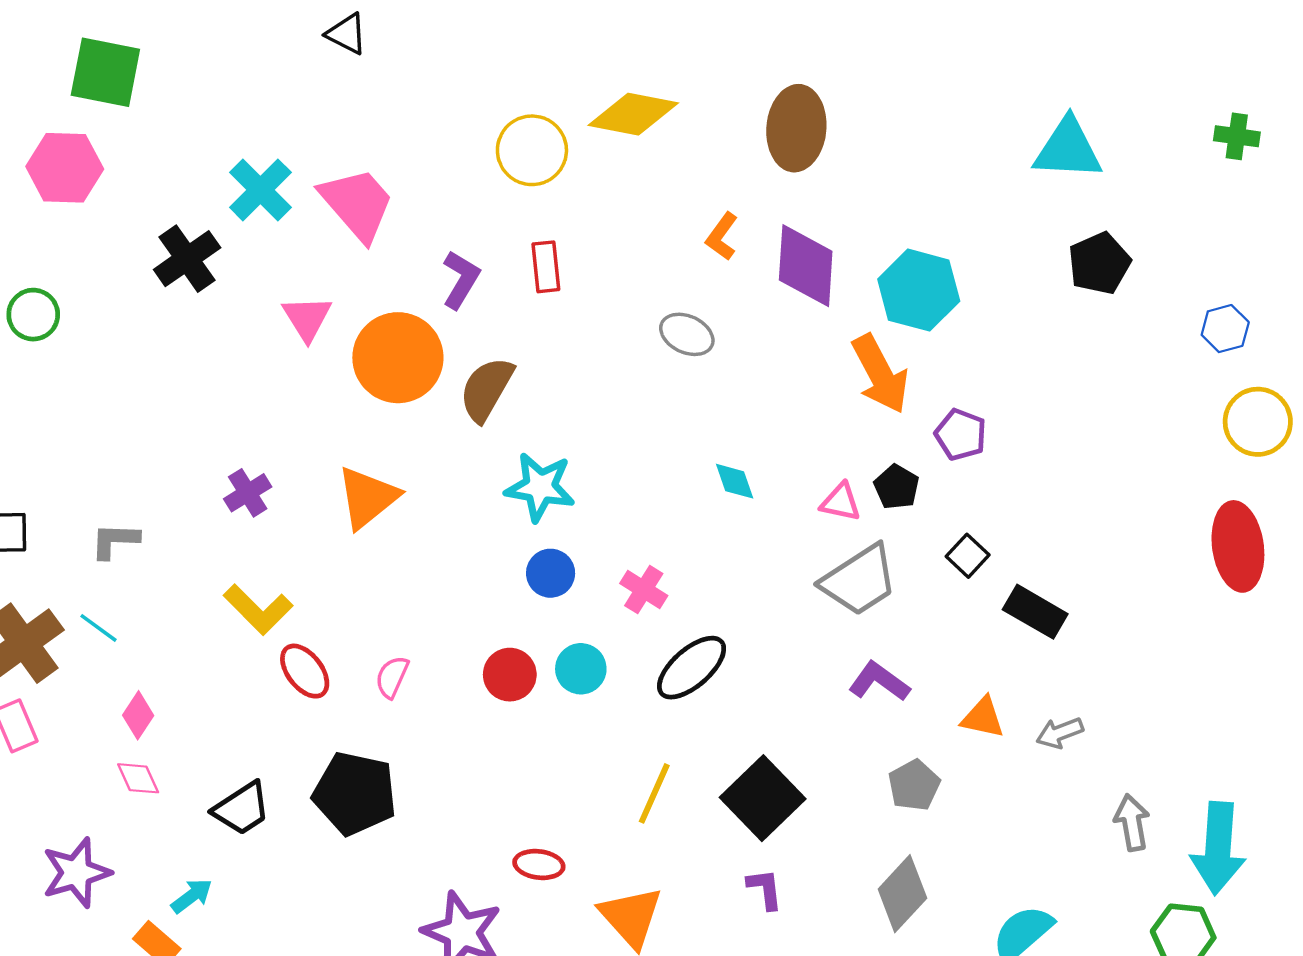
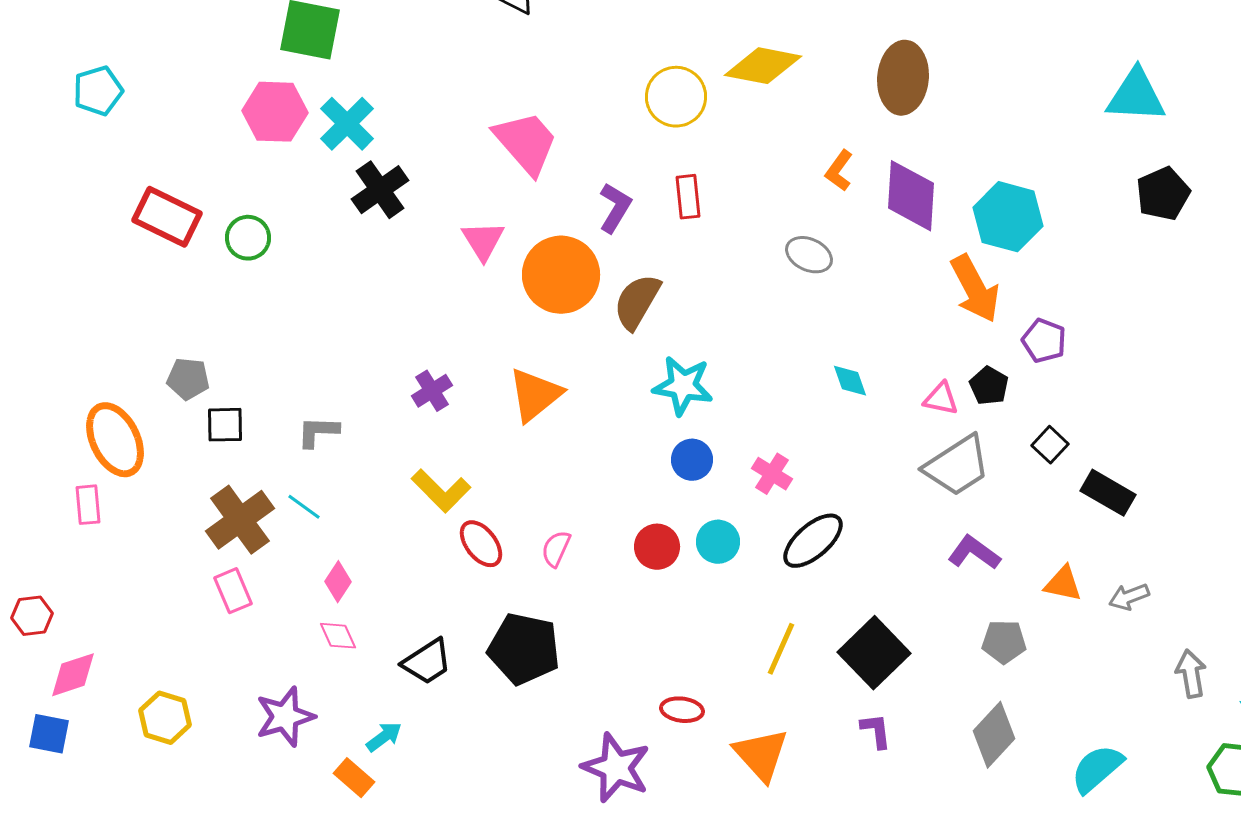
cyan cross: (260, 190) -> (347, 124), moved
gray pentagon: (914, 785) -> (1004, 642), turned 30

